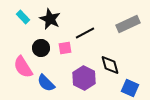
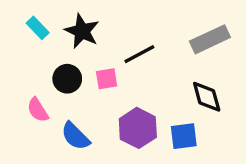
black diamond: (110, 65) -> (207, 97), moved
pink semicircle: (23, 67) -> (38, 110), size x0.7
blue square: (130, 88) -> (184, 136), moved, turned -30

